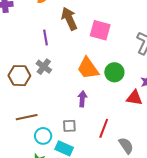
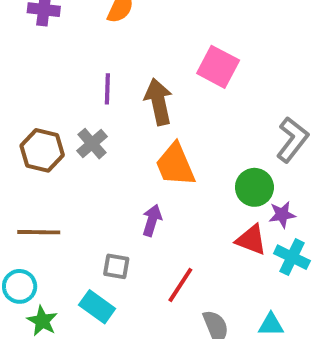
brown arrow: (69, 19) -> (158, 102), moved
pink square: (100, 30) -> (218, 67), moved
green circle: (114, 72) -> (254, 187), moved
cyan circle: (43, 136) -> (20, 286), moved

